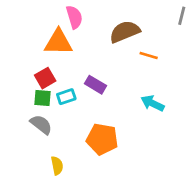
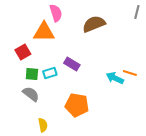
orange line: (149, 56) -> (130, 73), moved
red square: (45, 78) -> (23, 52), moved

